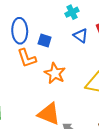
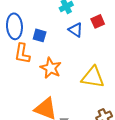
orange L-shape: (27, 58) -> (22, 54), turned 30

